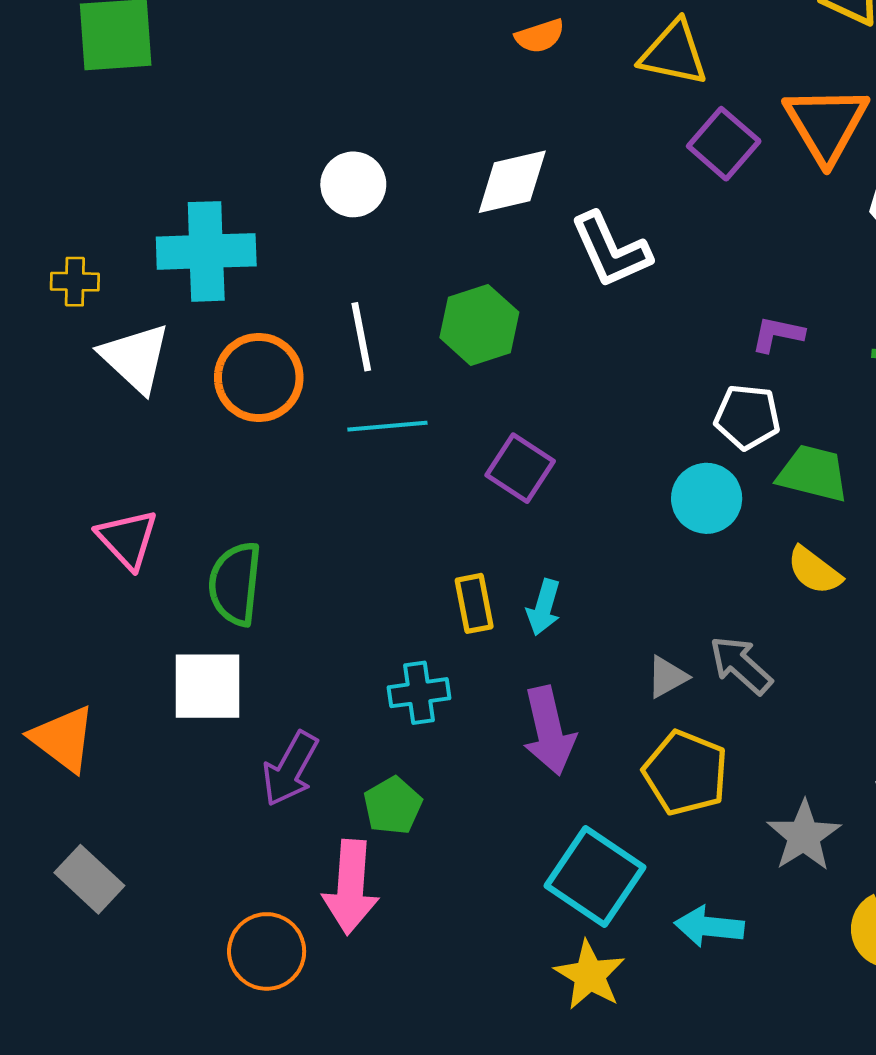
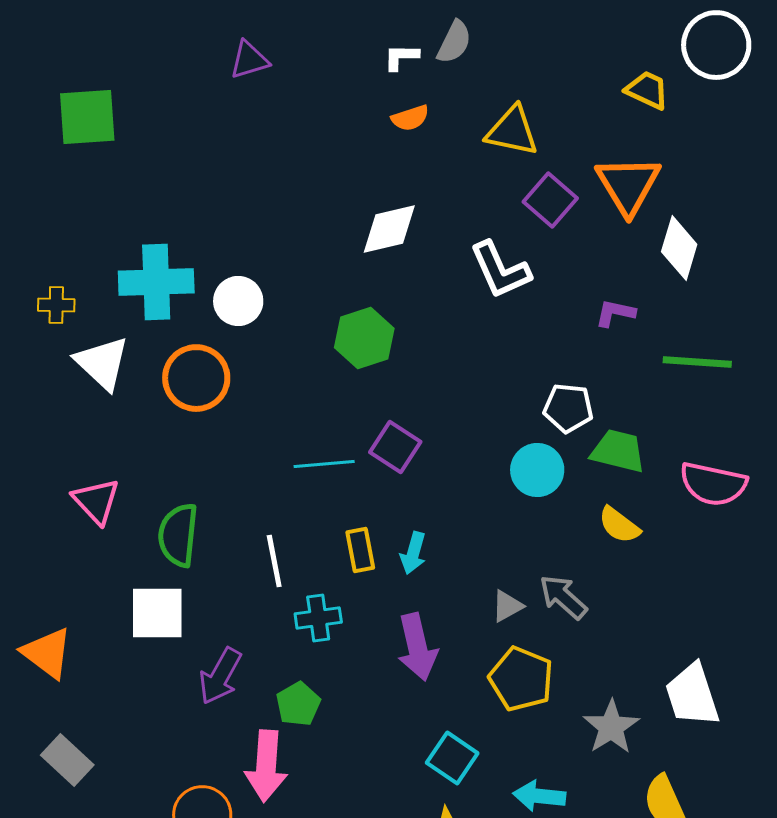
white circle: (353, 184) -> (238, 301), moved
white L-shape: (611, 250) -> (500, 270), moved
purple L-shape: (778, 334) -> (615, 313), moved
white line: (361, 337) -> (274, 561), moved
cyan line: (387, 426) -> (324, 464), moved
cyan square: (595, 877) -> (452, 758), size x0.7

